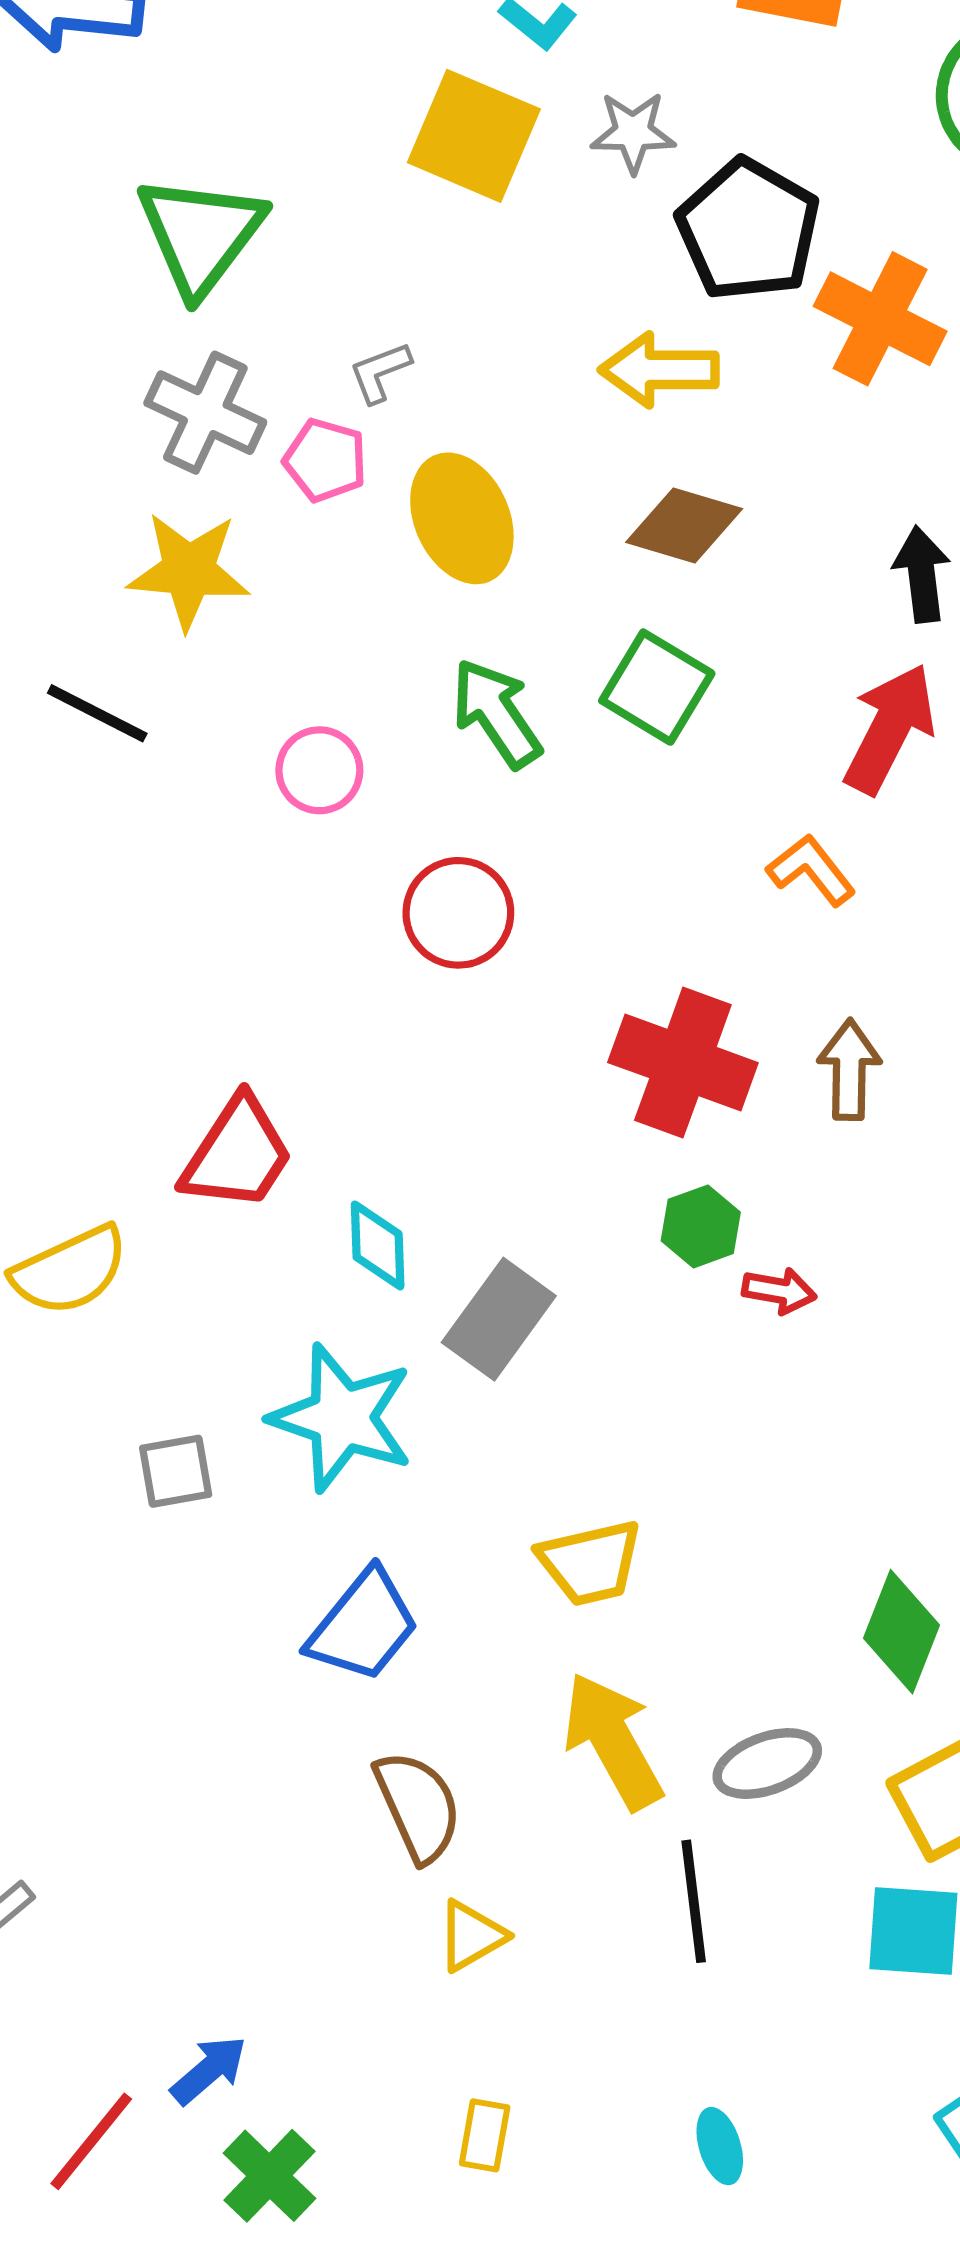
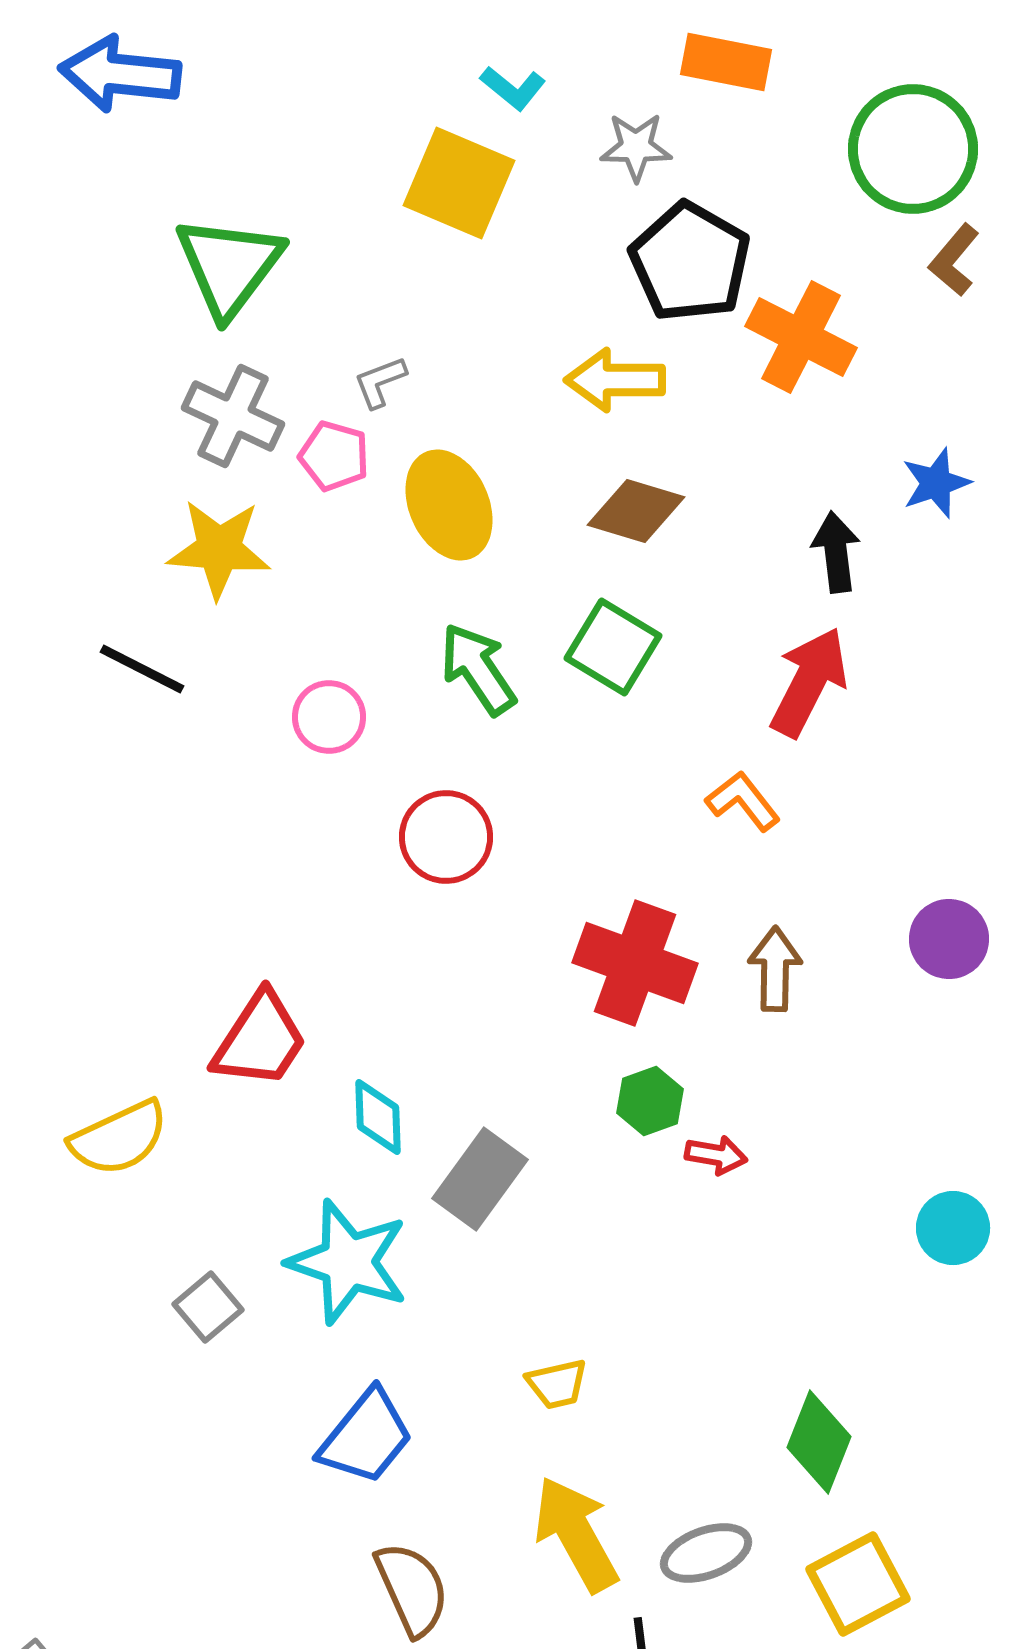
gray star: (633, 132) -> (636, 147), moved
gray square: (176, 1471) -> (208, 1307), turned -30
yellow trapezoid: (590, 1563) -> (557, 1384), size x0.7

